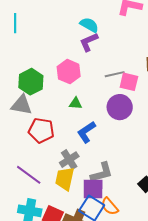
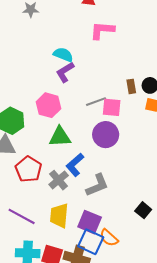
green triangle: (76, 103) -> (60, 137), size x1.6
red pentagon: (41, 130) -> (29, 169), turned 30
gray cross: (69, 160) -> (59, 180), moved
gray L-shape: (102, 173) -> (97, 185), moved
purple square: (93, 189) -> (90, 222), turned 30

